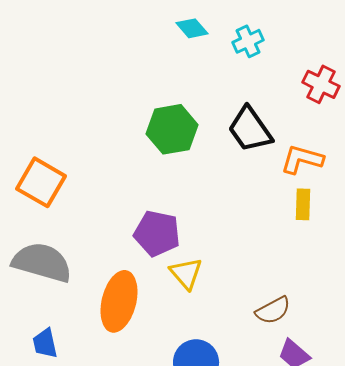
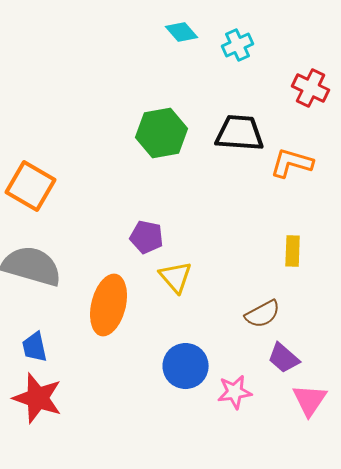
black trapezoid: (250, 129) -> (240, 133), turned 129
yellow rectangle: (303, 204) -> (293, 251), moved
purple pentagon: (157, 233) -> (147, 237), size x0.7

